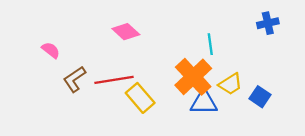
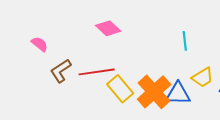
orange cross: (193, 77) -> (154, 92), moved

